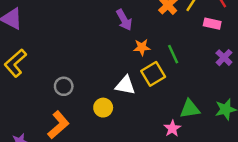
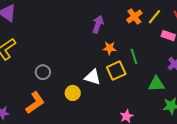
purple arrow: (124, 20) -> (98, 24), turned -138
green triangle: (190, 109) -> (156, 84), moved

